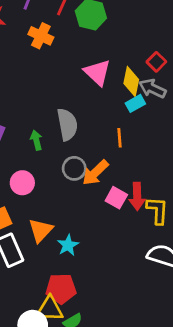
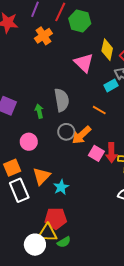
orange cross: (41, 36) -> (43, 36), turned 30
yellow diamond: (131, 81) -> (107, 50), moved
orange line: (119, 138) -> (99, 110), turned -56

